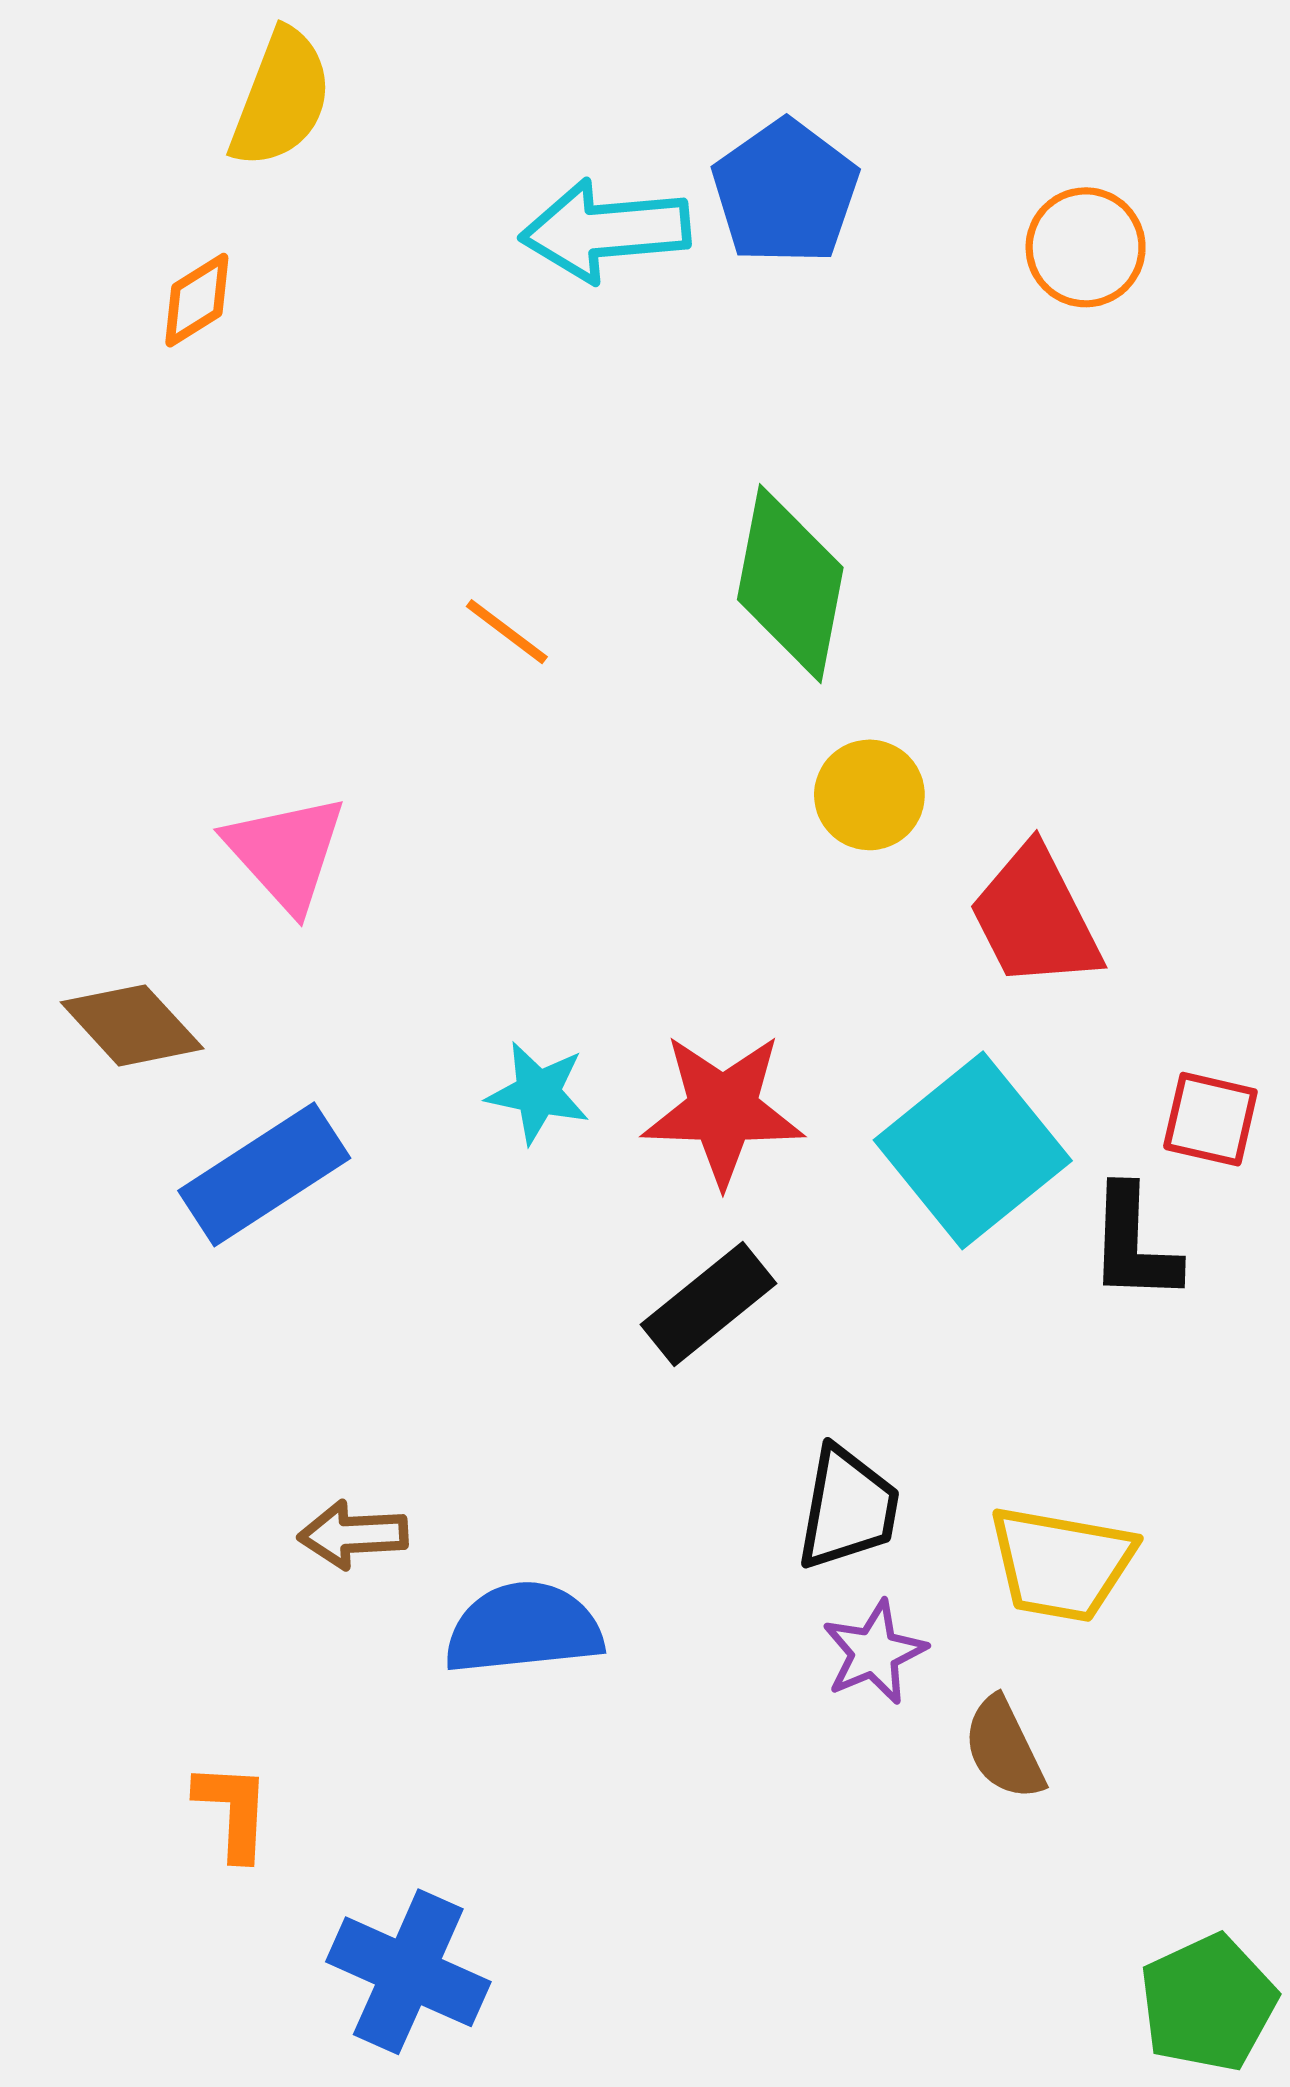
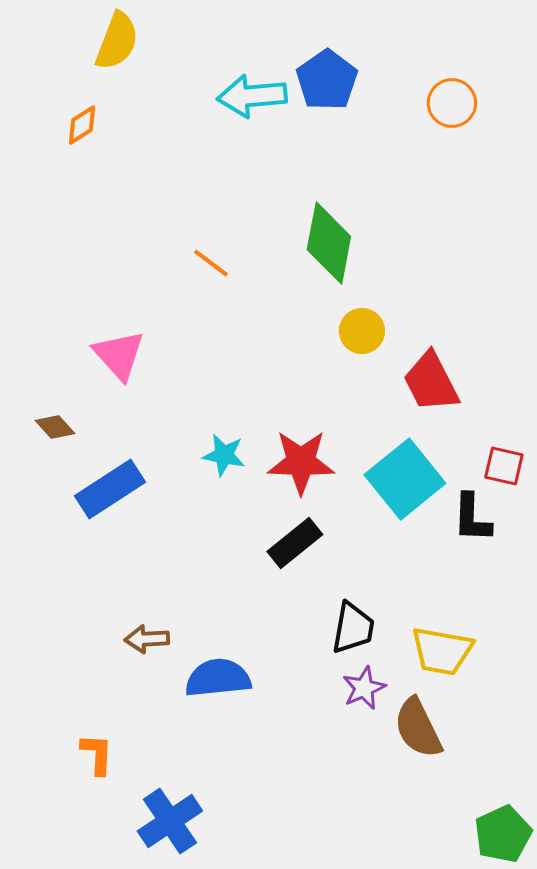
brown diamond: (132, 1025) -> (55, 427), size x0.7
brown semicircle: (1004, 1748) -> (418, 728), size x1.4
blue cross: (408, 1972) -> (170, 821), turned 32

